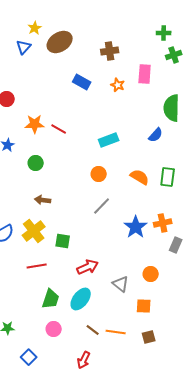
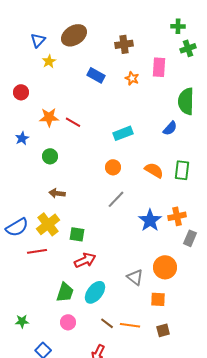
yellow star: (35, 28) -> (49, 61), moved
red line: (37, 266) -> (37, 251), moved
red arrow: (88, 267) -> (85, 260), moved
orange circle: (151, 274) -> (165, 267), size x1.5

